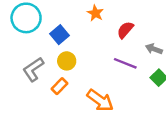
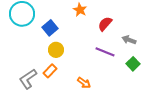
gray L-shape: (33, 69) -> (28, 79), moved
orange arrow: (100, 100) -> (84, 83), size x0.6

